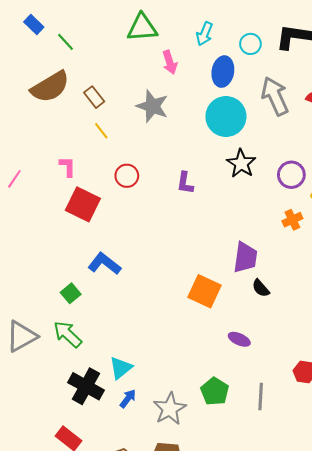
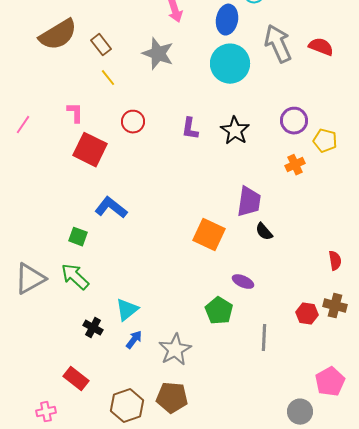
black star: (241, 164) -> (235, 131), moved
green square: (71, 293) -> (78, 237), turned -30
black cross: (86, 386) -> (93, 328), size x0.6
green pentagon: (215, 391) -> (219, 311), moved

